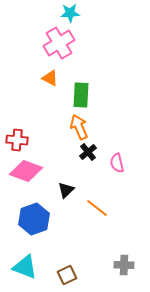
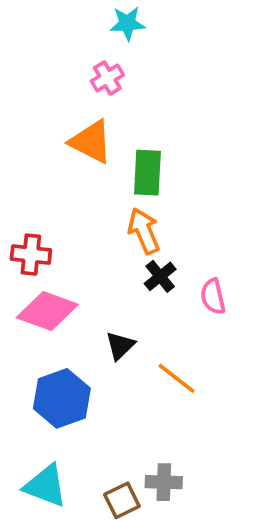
pink cross: (59, 43) -> (107, 78), size x0.6
orange triangle: (50, 78) -> (91, 142), size x1.5
gray cross: (124, 265) -> (164, 482), moved

